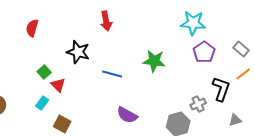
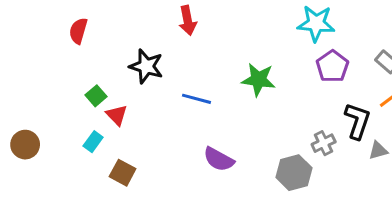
gray triangle: (235, 120) -> (378, 150), moved

